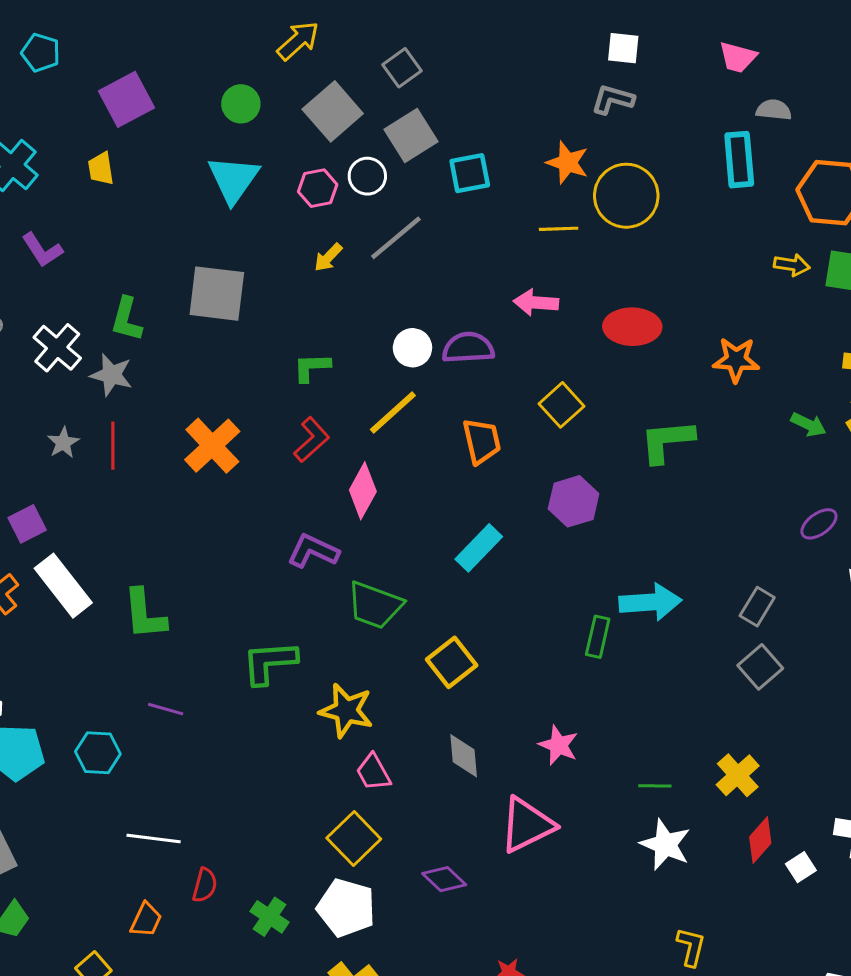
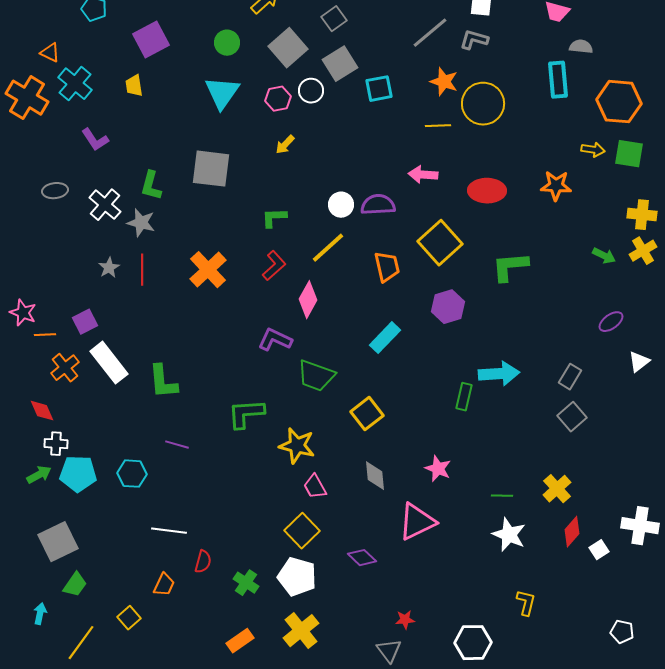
gray line: (396, 238) -> (430, 33), moved
orange star: (736, 360) -> (556, 186), moved
yellow square: (562, 405) -> (440, 243), size x1.5

